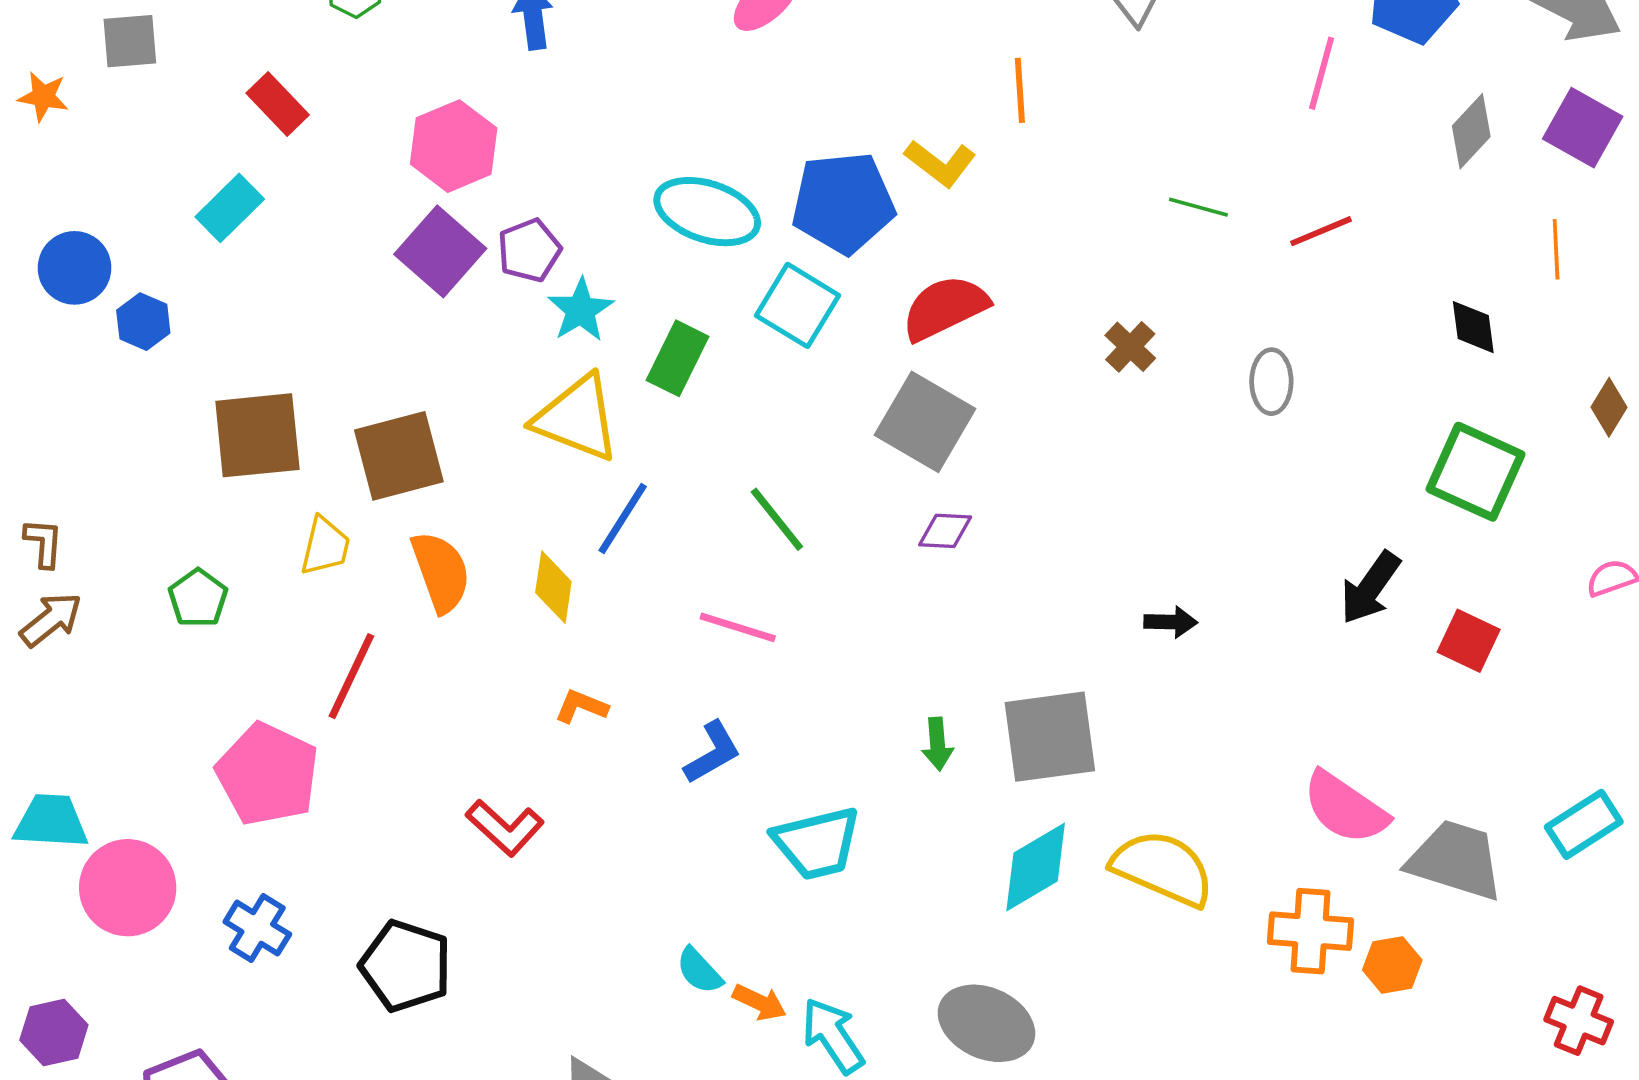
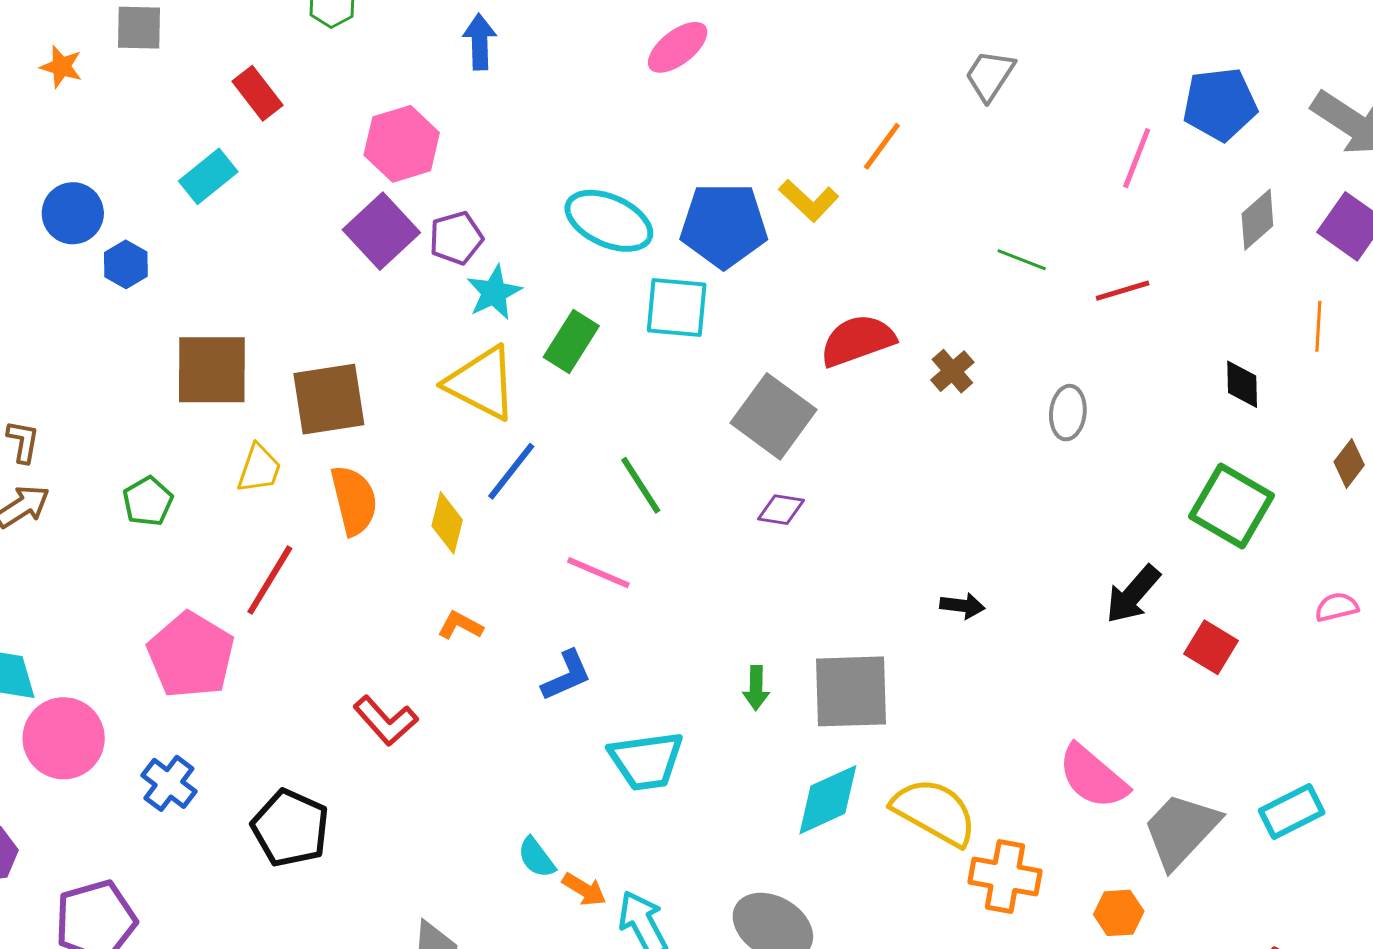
orange line: (1020, 90) -> (882, 146), turned 34
cyan square: (798, 305) -> (677, 307), turned -32
red semicircle: (945, 308) -> (857, 340), moved
gray trapezoid: (1455, 860) -> (1181, 830), turned -70
orange cross: (1311, 931) -> (1005, 877), moved

